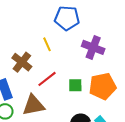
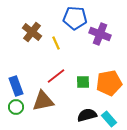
purple cross: (93, 47) -> (100, 34), moved
brown cross: (22, 62) -> (32, 32), moved

